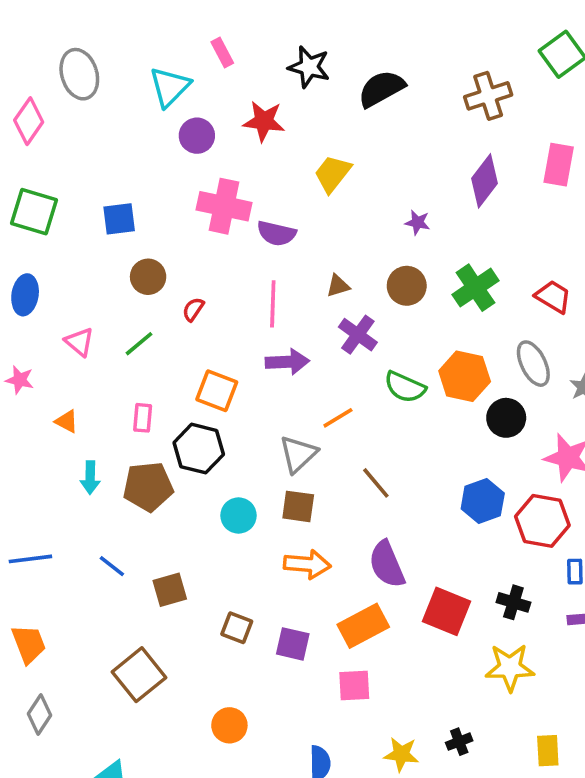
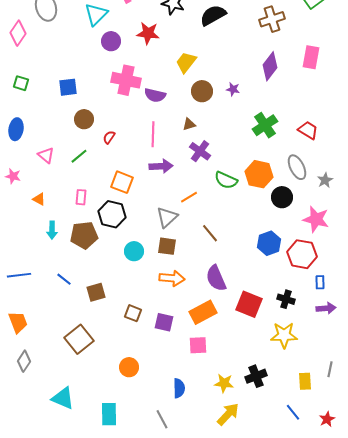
green square: (34, 212) -> (21, 83), size x0.6
brown circle: (407, 286) -> (202, 91), moved
black cross: (459, 742) -> (256, 376), size x1.5

